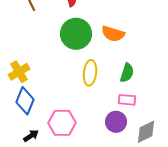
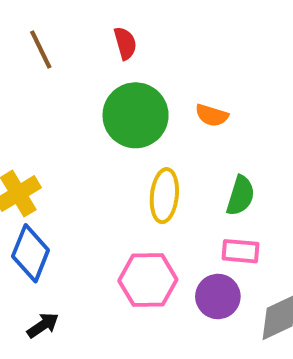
orange semicircle: (113, 34) -> (212, 115), size x0.7
pink hexagon: (62, 123) -> (148, 280), moved

